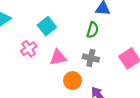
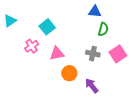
green semicircle: (93, 30) -> (103, 29), moved
gray cross: (91, 58) -> (93, 54), moved

